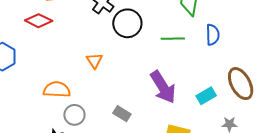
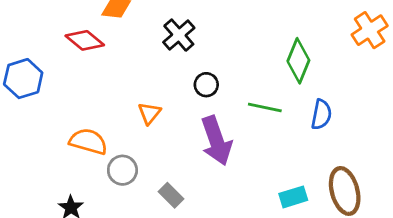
black circle: (127, 23) -> (206, 85), moved, size x0.6
purple arrow: (163, 87) -> (216, 141), moved
gray circle: (74, 115) -> (122, 170), moved

